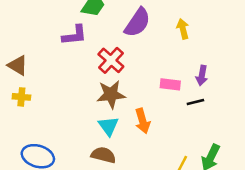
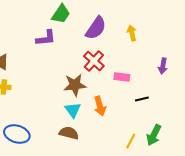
red cross: (111, 60) -> (94, 61), moved
purple arrow: (202, 76) -> (163, 66), moved
black line: (195, 102) -> (142, 99), moved

